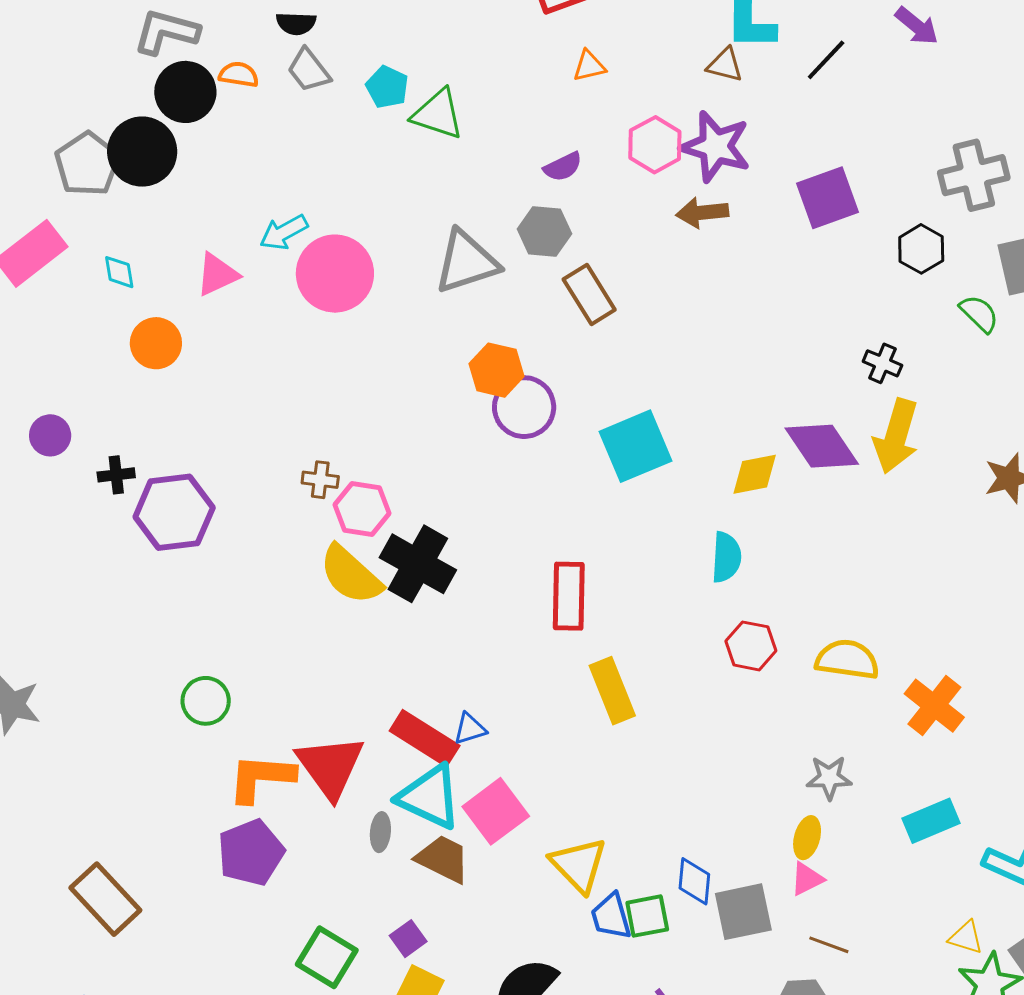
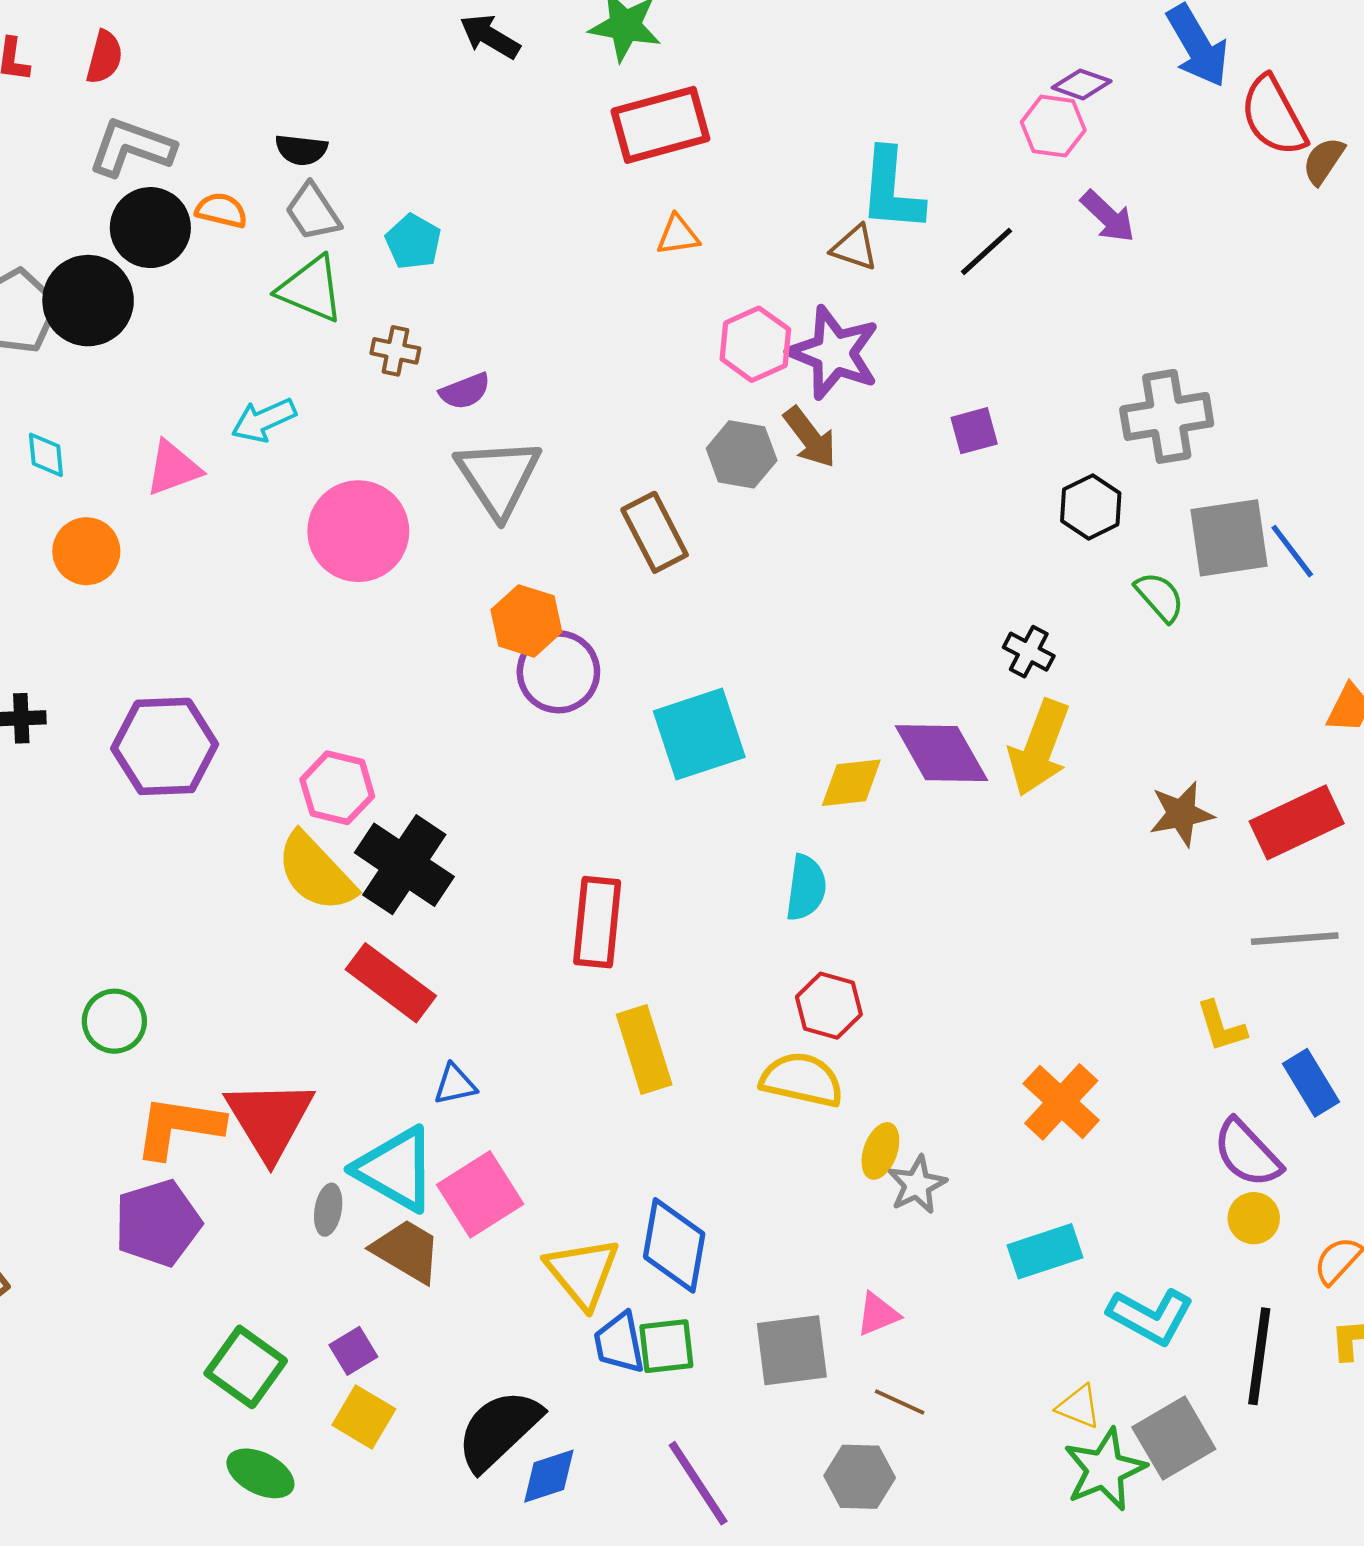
green triangle: (438, 114) -> (311, 289), moved
purple semicircle: (563, 167) -> (465, 391), moved
purple square: (827, 198) -> (974, 431), size x0.6
brown arrow: (702, 213) -> (810, 437), turned -126
gray hexagon: (544, 231) -> (742, 454), moved
gray triangle: (466, 262) -> (498, 477), turned -50
pink circle: (335, 274) -> (358, 531), moved
brown cross: (320, 480) -> (395, 351), moved
purple hexagon: (174, 512) -> (165, 746), moved
yellow semicircle: (847, 660) -> (802, 1080), moved
red rectangle: (425, 738) -> (391, 983), moved
gray star: (829, 778) -> (917, 1185), turned -30
yellow ellipse: (807, 838) -> (880, 1151), moved
blue diamond: (694, 881) -> (674, 1245), moved, size x1.5

